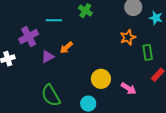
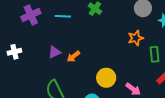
purple cross: (29, 37) -> (31, 15), moved
orange arrow: (66, 48) -> (73, 56), moved

